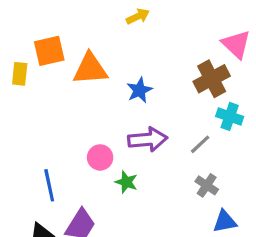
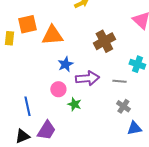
brown cross: (212, 79) -> (104, 41), moved
blue star: (139, 90) -> (65, 64), moved
gray line: (200, 144) -> (119, 81), turned 48

